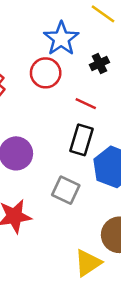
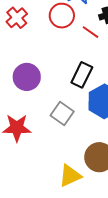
red line: (86, 104) -> (91, 32), moved

